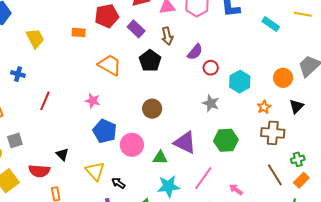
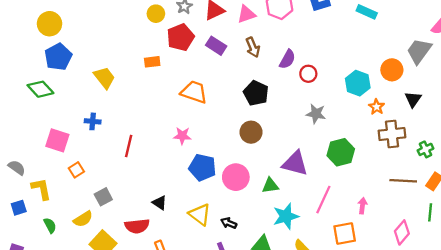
black pentagon: (150, 61) -> (256, 93), moved
cyan hexagon: (240, 82) -> (358, 83), moved
green cross: (298, 159) -> (425, 149), moved
brown line: (275, 175) -> (403, 181), turned -45
pink arrow: (236, 190) -> (362, 206), turned 72

